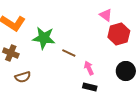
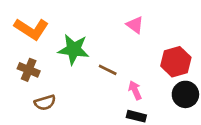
pink triangle: (106, 15) -> (135, 25), moved
red hexagon: (119, 34) -> (176, 62), moved

